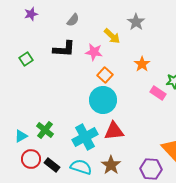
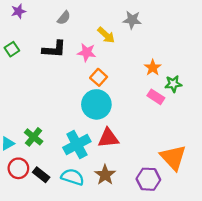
gray star: (136, 22) -> (132, 20), turned -30
green square: (26, 59) -> (12, 49), moved
orange star: (142, 64) -> (153, 68), moved

